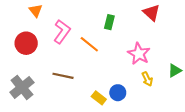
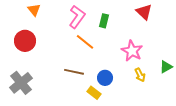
pink L-shape: (62, 32) -> (77, 17), moved
brown line: (63, 76) -> (74, 72), moved
blue circle: (118, 93) -> (105, 78), moved

